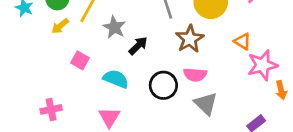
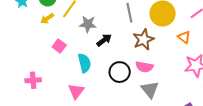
gray star: (114, 27) -> (88, 24), turned -30
orange triangle: (243, 41) -> (184, 37), moved
cyan semicircle: (116, 79) -> (84, 63), turned 48

